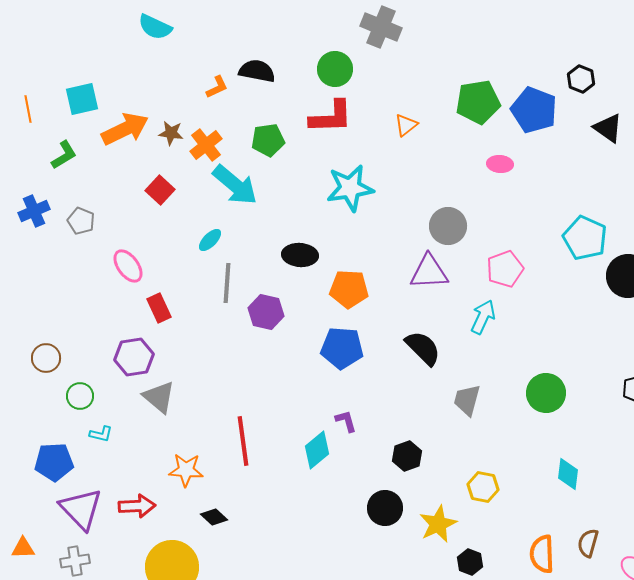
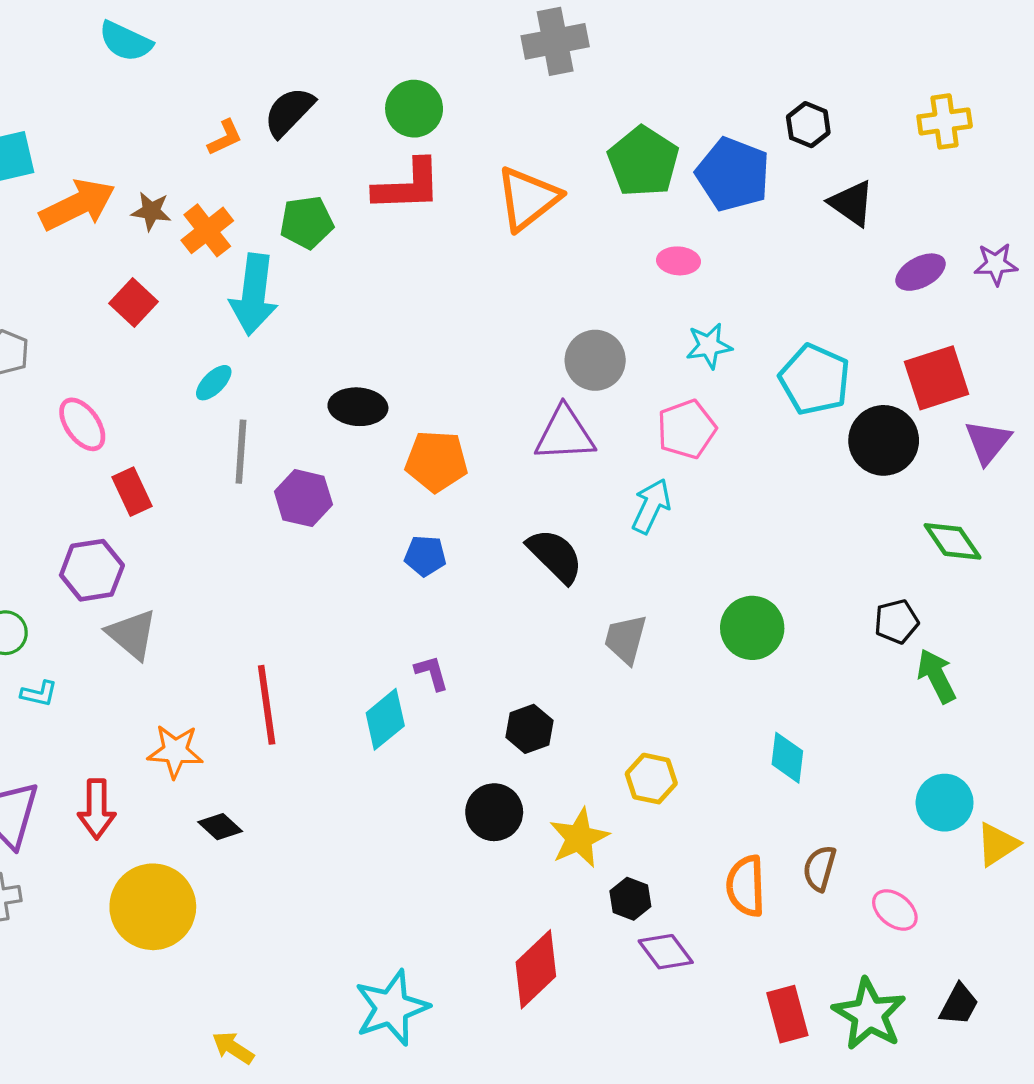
gray cross: (381, 27) -> (555, 41), moved, turned -33
black semicircle: (257, 71) -> (289, 112), turned -57
green pentagon: (478, 102) -> (643, 162), turned -30
orange triangle: (406, 125) -> (528, 198), size x1.8
cyan arrow: (235, 185) -> (254, 295), turned 57
cyan star: (350, 188) -> (709, 346), moved, size x0.6
blue pentagon: (342, 348) -> (425, 556), size x0.6
red arrow: (137, 506) -> (97, 809), turned 93

